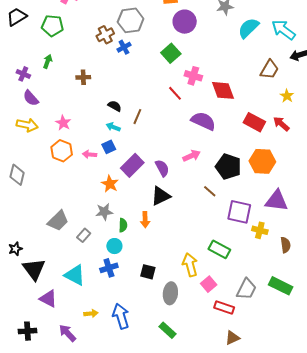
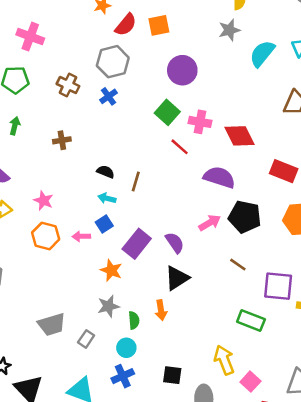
purple circle: (185, 22) -> (182, 70), moved
brown cross: (105, 35) -> (68, 85), moved, turned -30
green square: (171, 53) -> (167, 112), moved
black pentagon: (228, 167) -> (245, 217), moved
gray trapezoid: (58, 221) -> (52, 324), turned 35
green rectangle: (219, 249) -> (251, 321), moved

